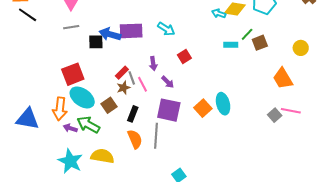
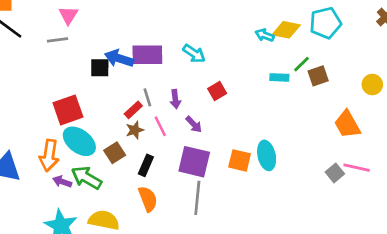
gray line: (71, 27) -> (58, 40), moved
gray line: (132, 78) -> (147, 97), moved
orange square: (203, 108) -> (240, 160), turned -36
gray line: (156, 136) -> (197, 198), moved

